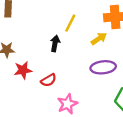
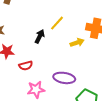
purple ellipse: (103, 67) -> (64, 78), moved

